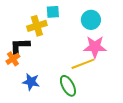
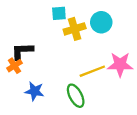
yellow cross: (37, 26) -> (75, 29), moved
pink star: (95, 47) -> (120, 65), moved

